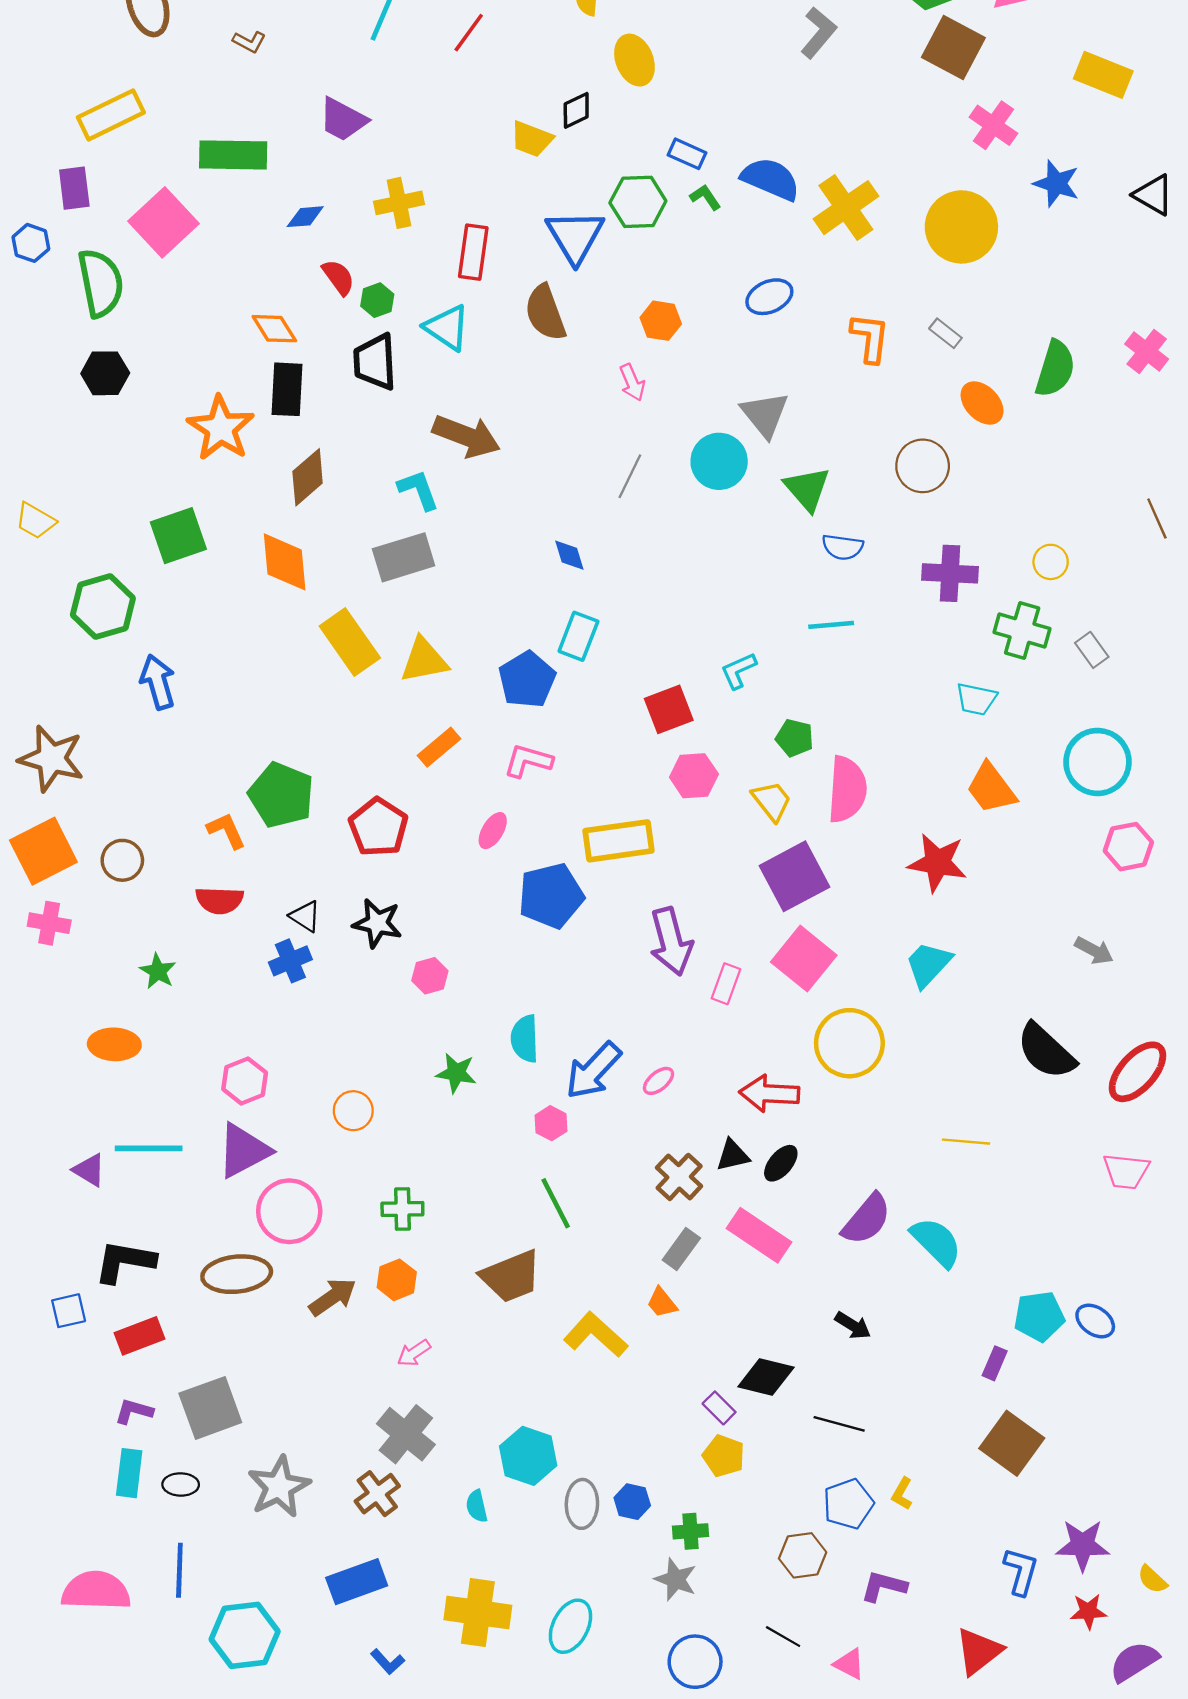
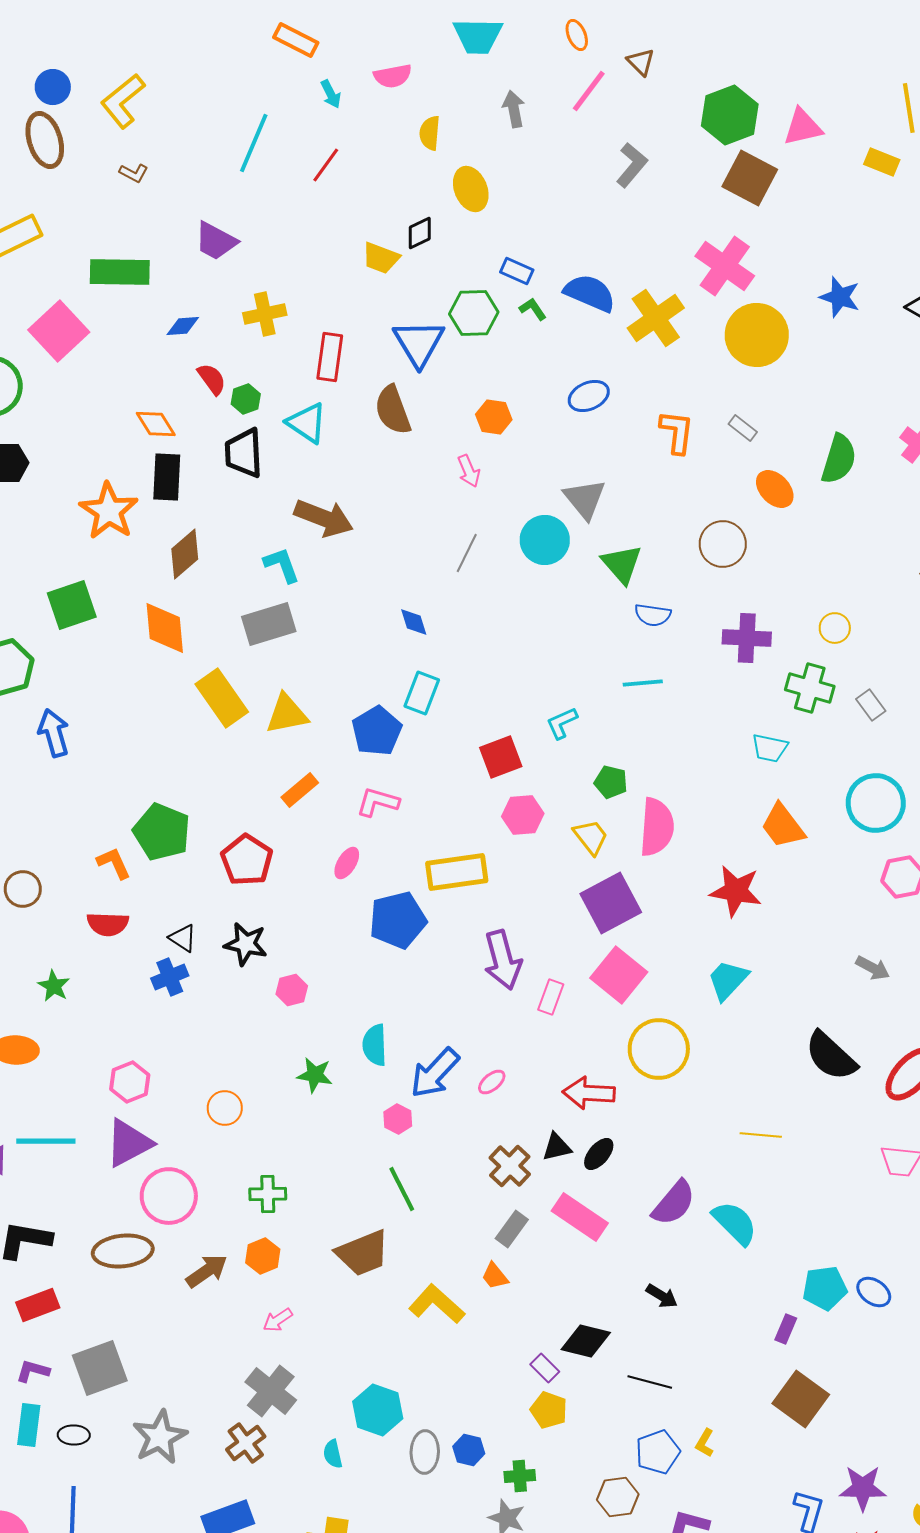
yellow rectangle: (1103, 75) -> (882, 162), moved, size x0.7
pink cross: (993, 125) -> (725, 266), moved, size x1.4

